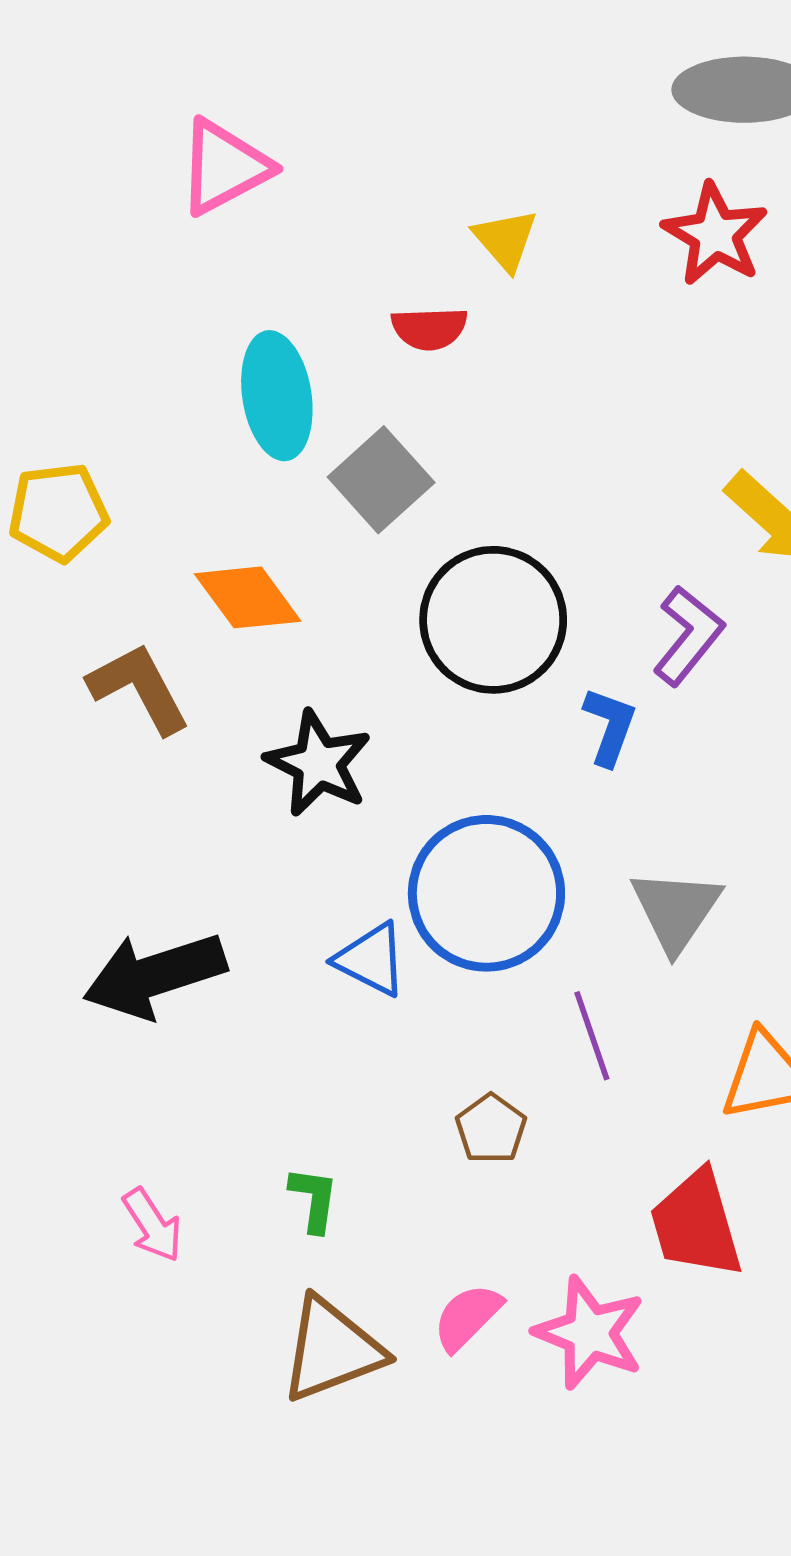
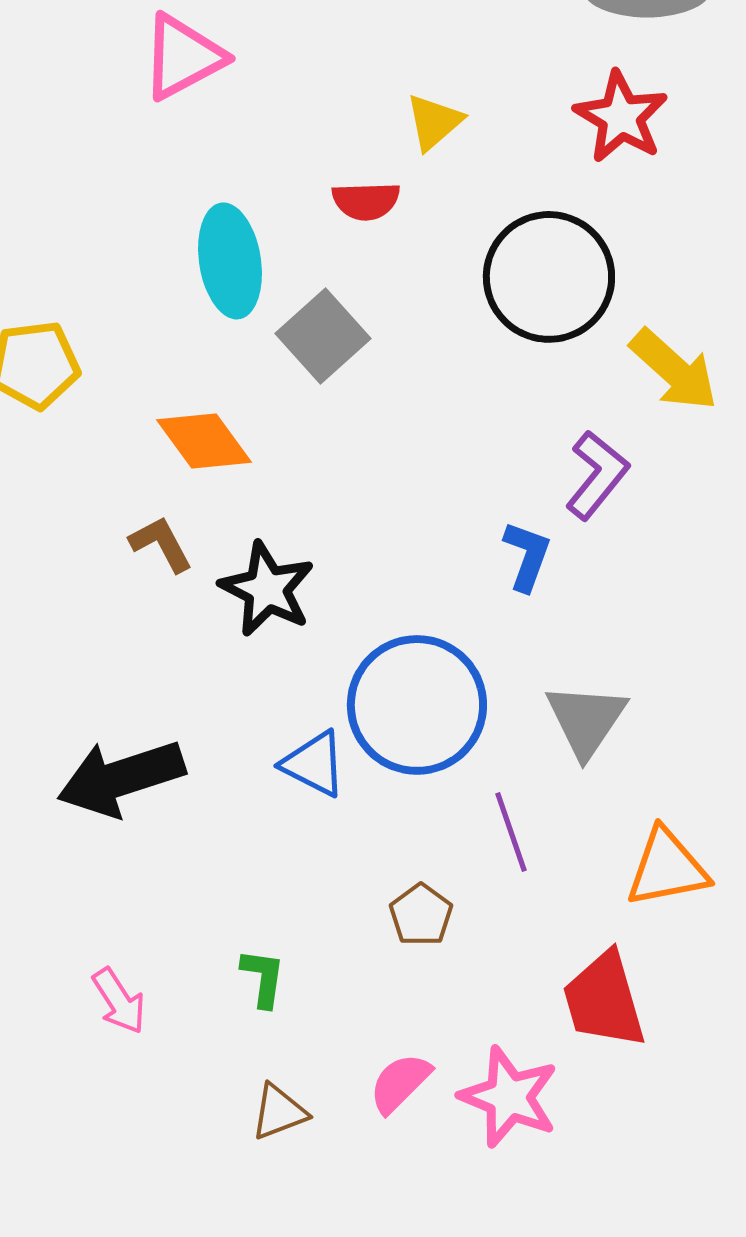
yellow triangle: (506, 240) -> (434, 122), turned 30
black circle: (493, 620) -> (549, 277), moved
brown L-shape: (139, 688) -> (161, 544), moved, size x0.7
brown triangle: (332, 1350) -> (279, 1112), size x0.6

